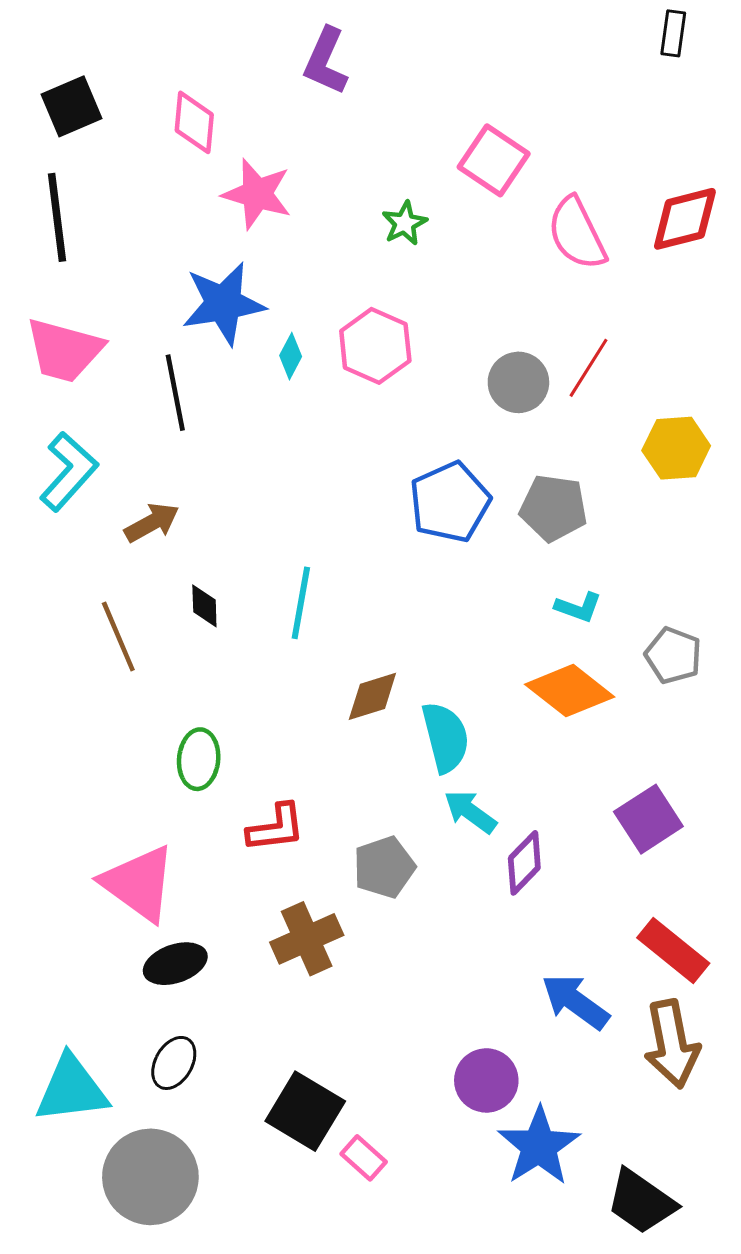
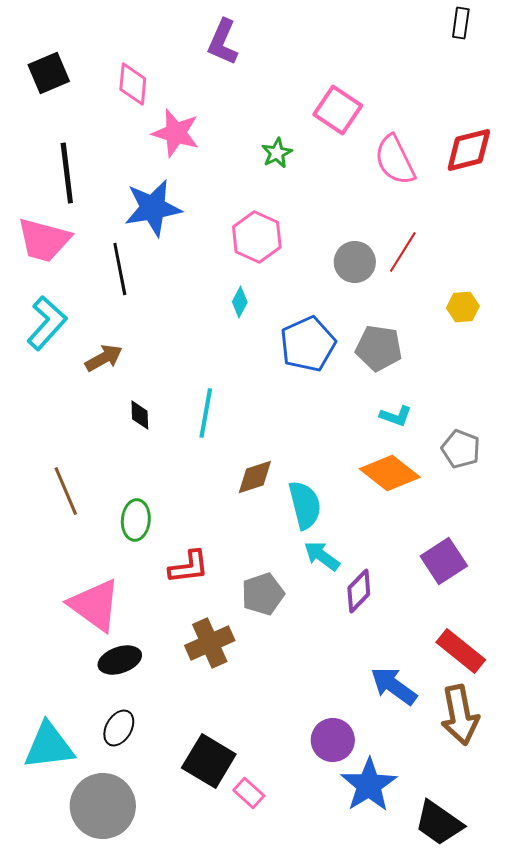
black line: (57, 217) -> (67, 173), moved
cyan diamond: (291, 356) -> (240, 302), moved
yellow hexagon: (676, 448) -> (463, 307), size x0.7
brown line: (118, 636) -> (66, 491), moved

